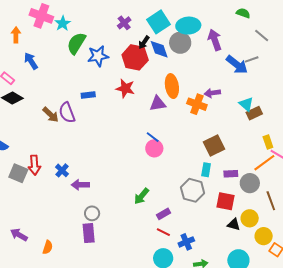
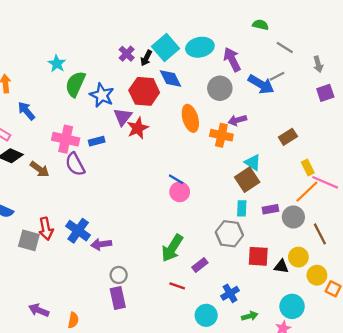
pink cross: (41, 16) -> (66, 139), moved
black arrow: (144, 42) -> (146, 58), moved
gray circle: (180, 43) -> (220, 88), moved
blue star: (98, 56) -> (102, 95), turned -30
red star: (125, 88) -> (138, 128), turned -30
purple triangle: (158, 103) -> (123, 117), moved, turned -36
cyan triangle: (246, 104) -> (253, 162), moved
brown arrow: (51, 115) -> (40, 169), moved
blue cross: (62, 170) -> (78, 231), size x1.5
green arrow: (141, 196) -> (172, 248), size x1.4
red square: (225, 201) -> (258, 256), moved
red line: (163, 232) -> (177, 286), moved

